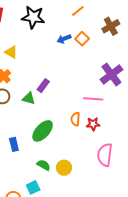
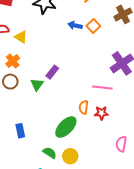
blue arrow: (64, 39) -> (75, 25), turned 32
green triangle: (29, 98) -> (37, 85), turned 48
green ellipse: (43, 131) -> (66, 127), moved
pink semicircle: (105, 155) -> (121, 144), moved, size x0.7

